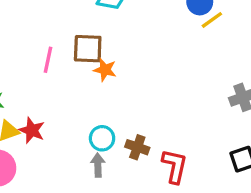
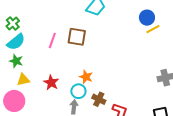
orange star: (105, 70) -> (86, 77), moved
red star: (32, 130) -> (51, 83), moved

